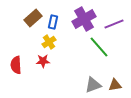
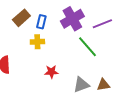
yellow cross: (49, 42) -> (37, 42), turned 32
red star: (43, 61) -> (51, 72), moved

